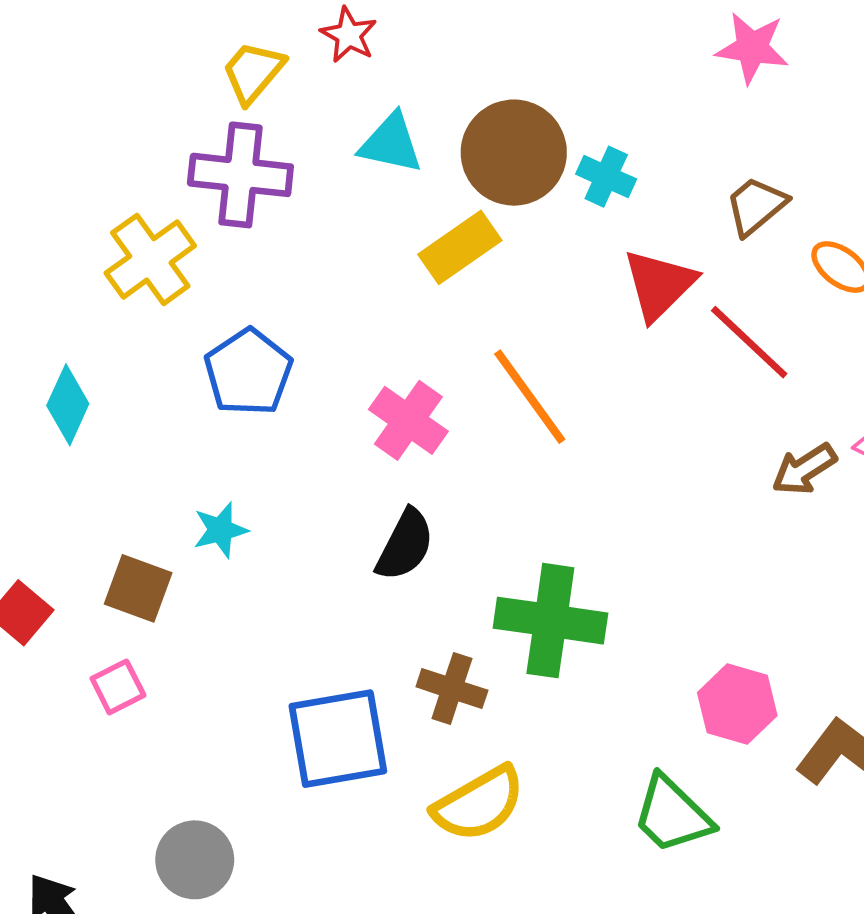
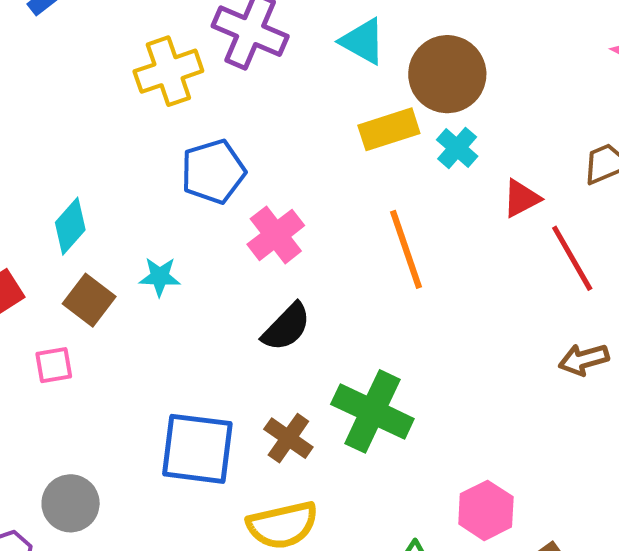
cyan cross: (606, 177) -> (457, 148), moved
red triangle: (659, 285) -> (521, 198), size x0.7
cyan diamond: (68, 405) -> (70, 226), moved
pink cross: (408, 420) -> (276, 235), moved

